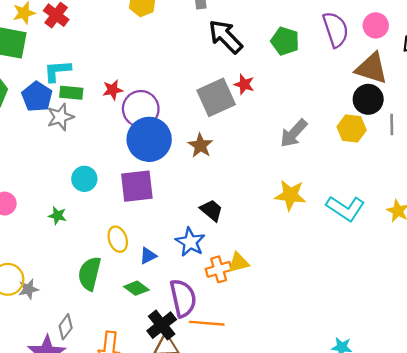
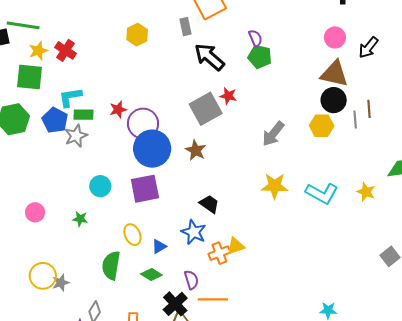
purple semicircle: (336, 29) -> (255, 38), moved, size x0.6
purple semicircle: (183, 298) -> (191, 280), size x0.6

